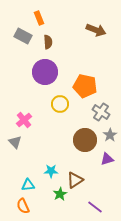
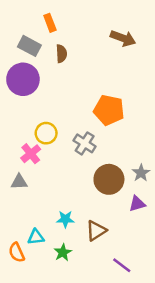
purple circle: (45, 72) -> (23, 79), moved
yellow circle: (60, 104) -> (46, 133), moved
gray cross: (101, 112) -> (85, 143), moved
gray triangle: (15, 142) -> (19, 182), turned -48
green star: (60, 194) -> (63, 252), moved
orange semicircle: (23, 206) -> (17, 252), moved

